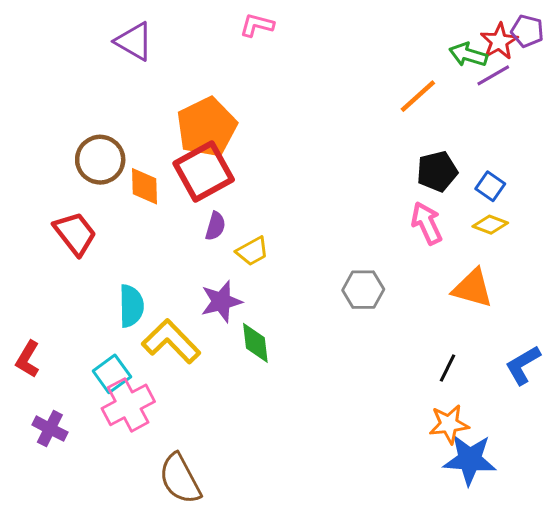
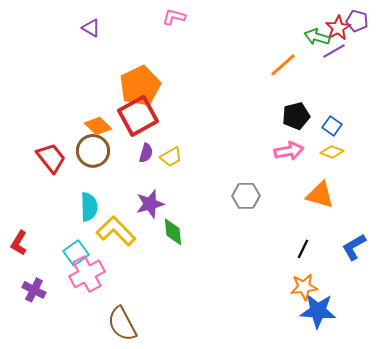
purple triangle: (134, 41) -> (91, 28), size x0.7
brown circle: (100, 160) -> (93, 151), moved
orange diamond: (144, 186) -> (98, 126), turned -44
pink arrow: (427, 223) -> (289, 151), turned 104
yellow trapezoid: (252, 251) -> (171, 157), moved

